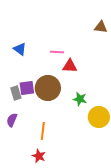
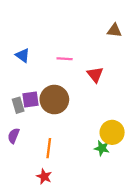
red triangle: (70, 66) -> (95, 75), moved, turned 49
green star: (80, 99) -> (102, 148), moved

